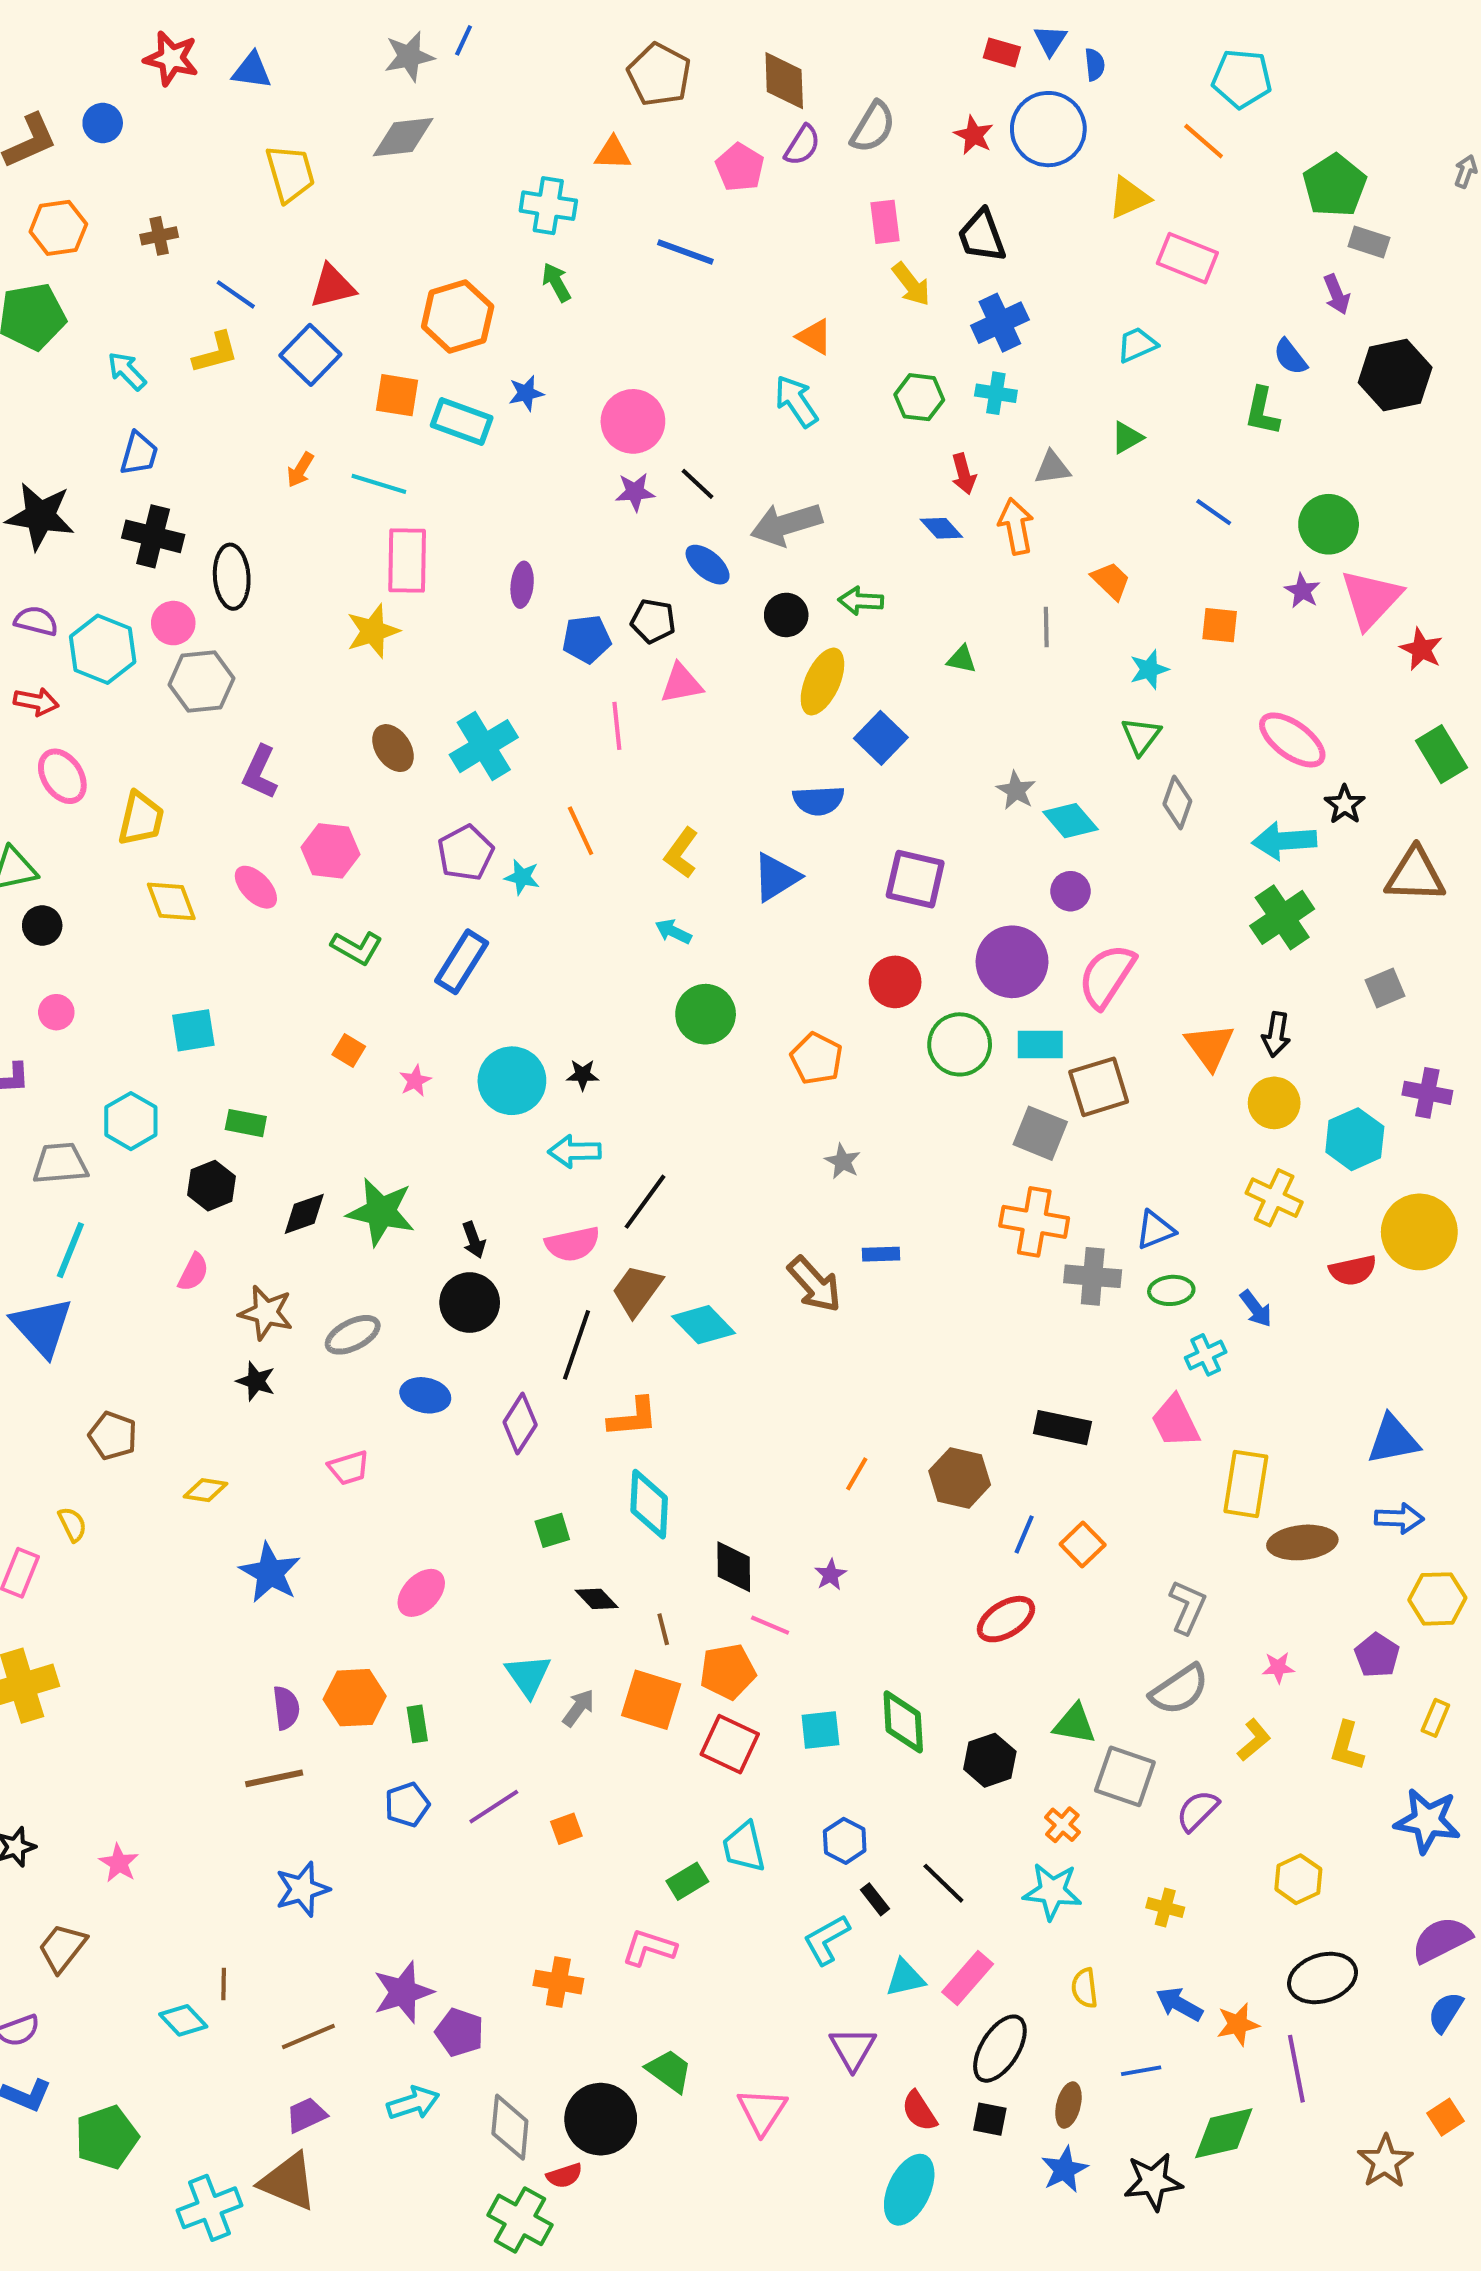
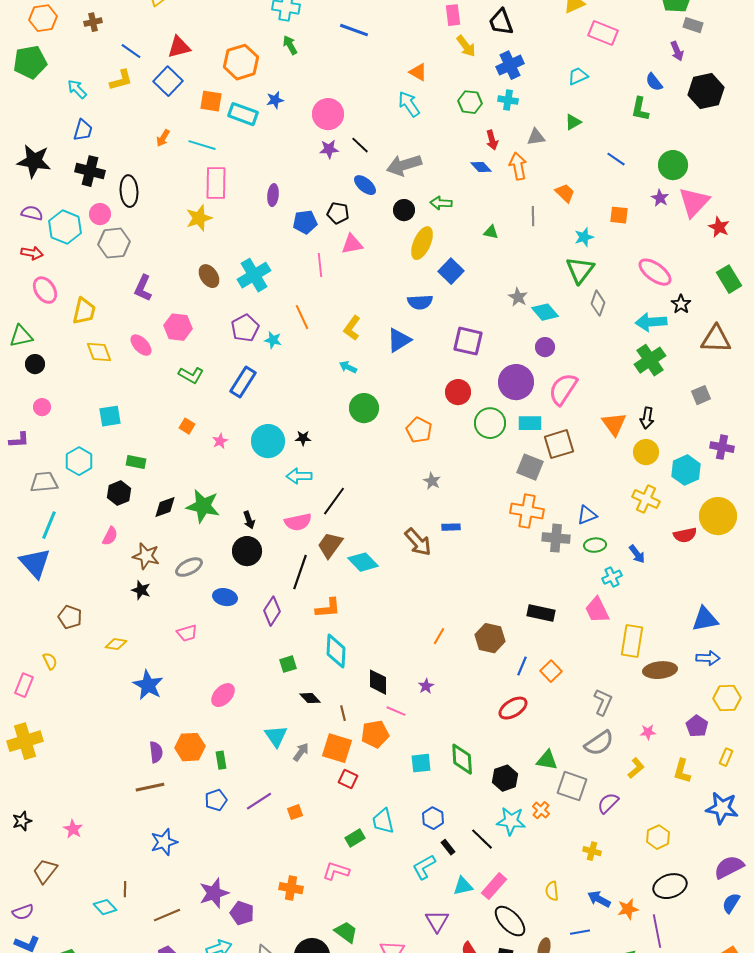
green triangle: (1141, 736) -> (580, 270), size x1.4
red square: (730, 1744) -> (348, 779), moved, size x0.7
cyan star: (1052, 1891) -> (511, 821), moved
black ellipse: (1000, 2049) -> (510, 921), turned -76

